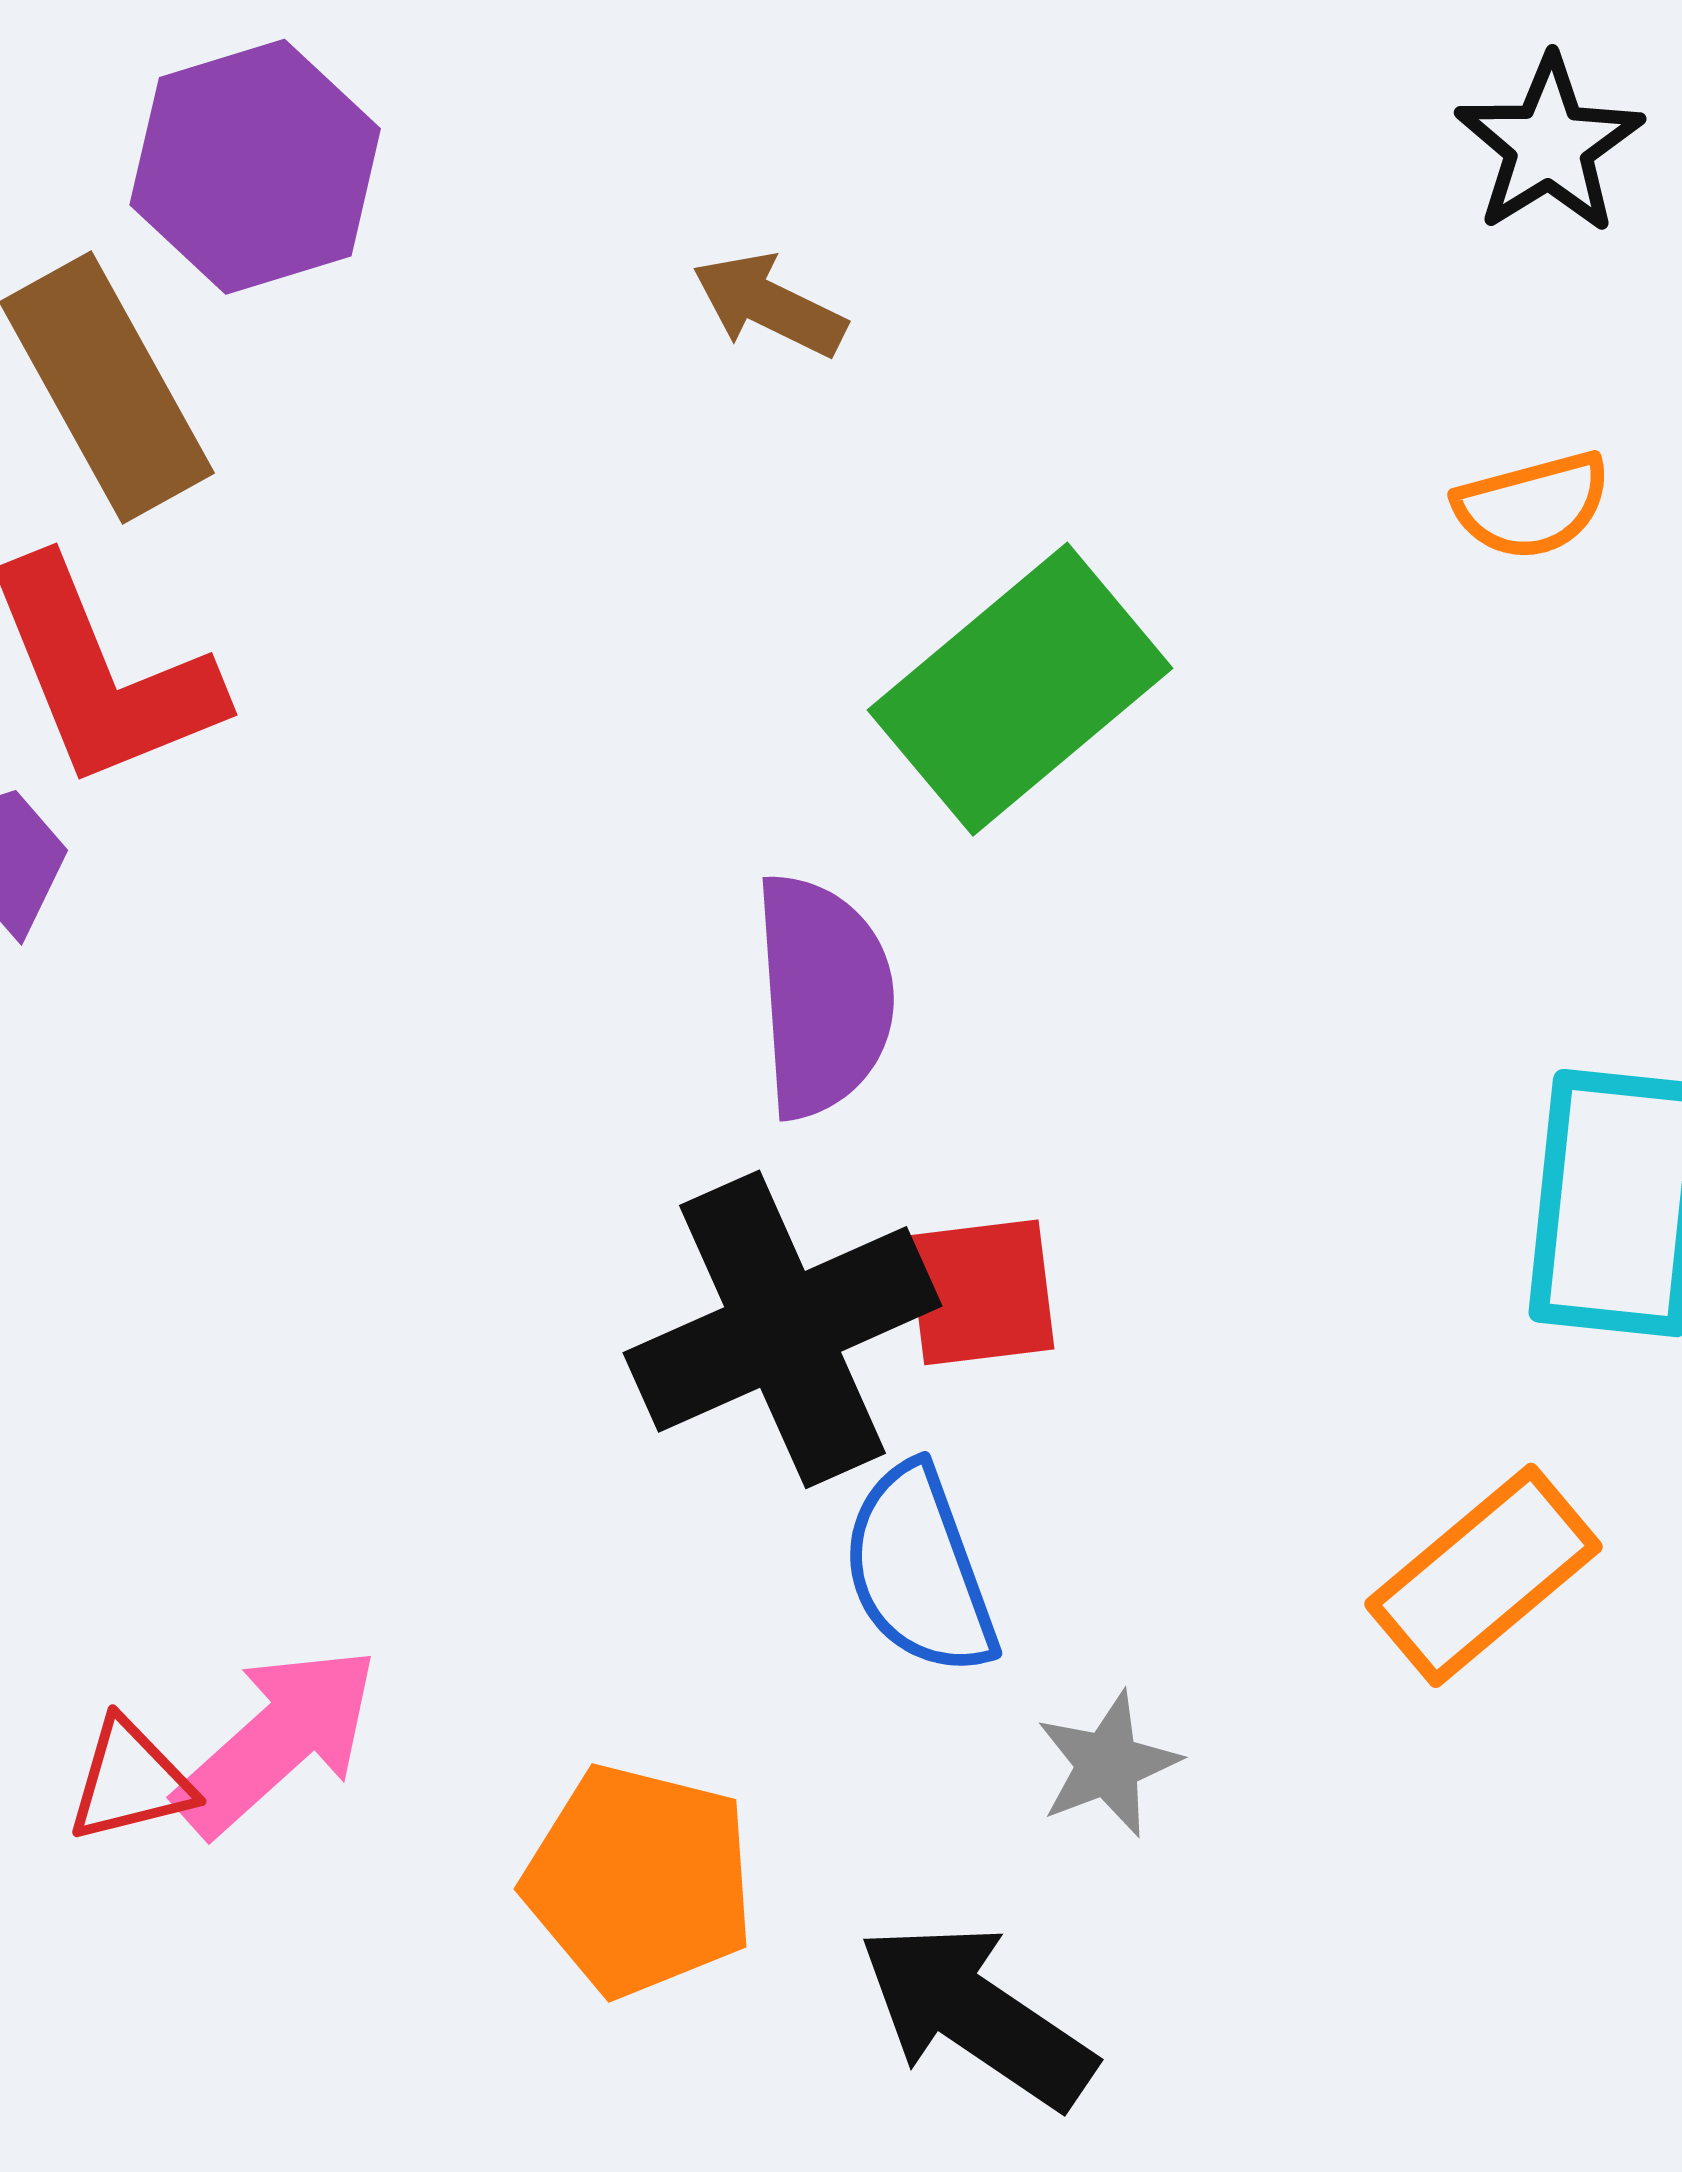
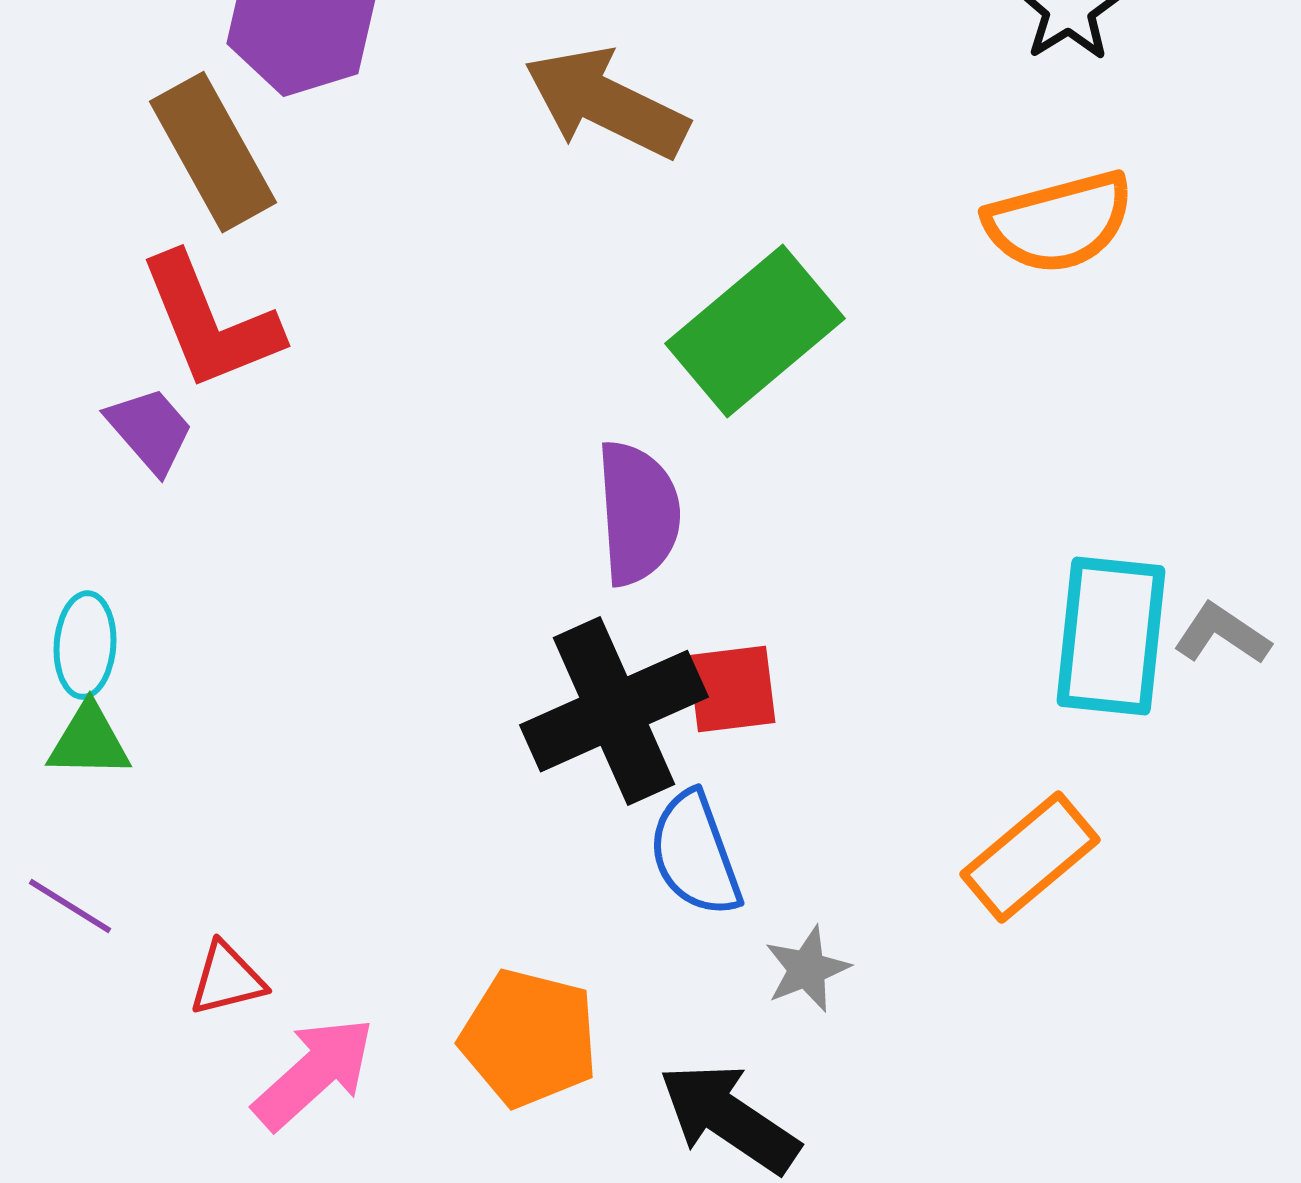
brown arrow: (769, 305) -> (606, 103), size x1.8
orange semicircle: (1532, 505) -> (1059, 222), size x1.6
pink arrow: (277, 1740) -> (314, 1073), moved

